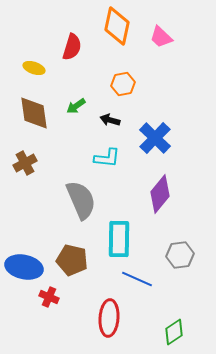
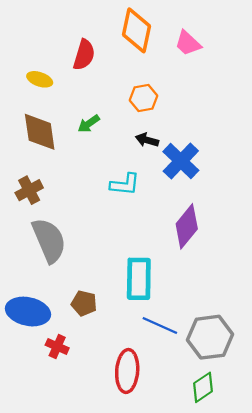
black arrow: (110, 120) -> (147, 140), moved
gray semicircle: (81, 200) -> (49, 240), moved
gray hexagon: (180, 255) -> (210, 337), moved, size x1.4
brown pentagon: (72, 260) -> (84, 303), size x0.7

